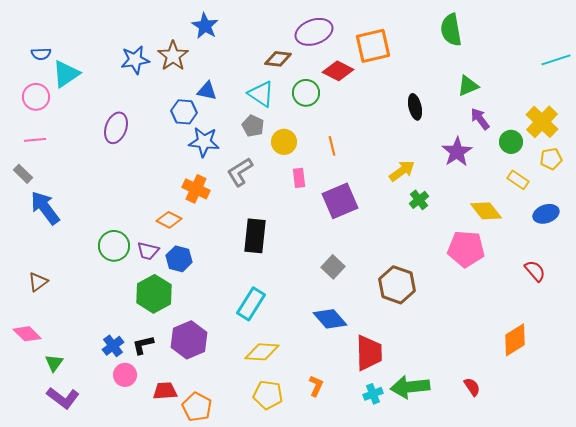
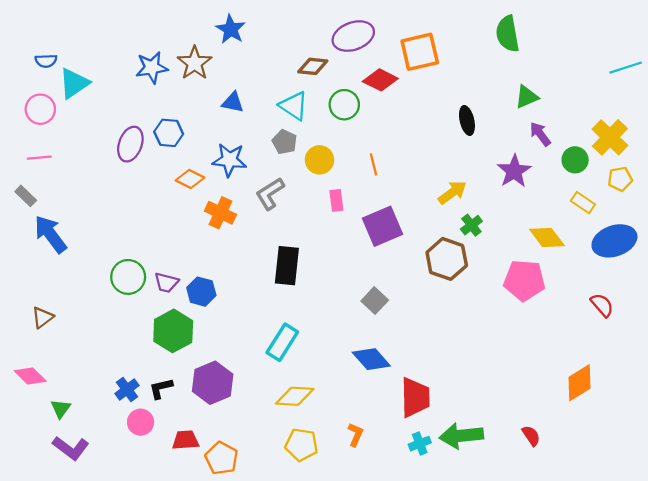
blue hexagon: (184, 112) -> (169, 133), moved
blue ellipse: (546, 214) -> (614, 241), size x1.5
orange diamond: (169, 220) -> (190, 179), moved
brown hexagon: (397, 285) -> (447, 259), moved

